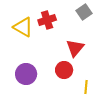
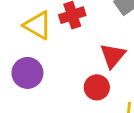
purple circle: (26, 74) -> (27, 73), moved

